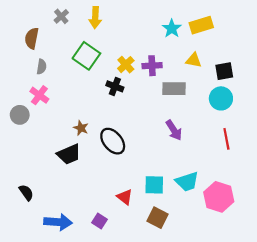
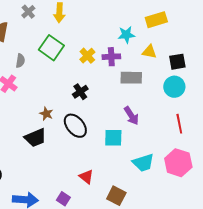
cyan star: (172, 28) -> (126, 35), moved, turned 30
gray semicircle: (42, 67) -> (20, 61), moved
black cross: (115, 86) -> (80, 92), moved, turned 35
cyan square: (154, 185) -> (113, 138), moved
pink hexagon: (219, 197) -> (178, 163), moved

